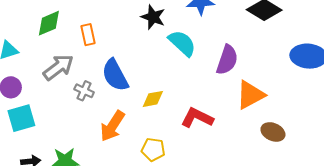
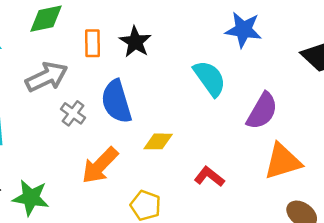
black star: (153, 17) -> (135, 42), moved
red L-shape: (197, 118) -> (209, 177), size x0.7

